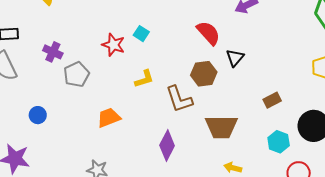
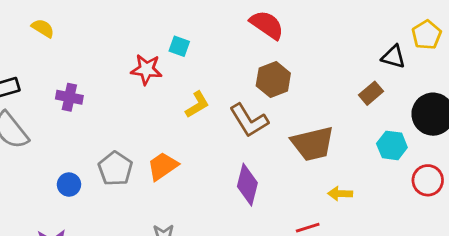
black triangle: (235, 58) -> (393, 57), moved, turned -42
gray pentagon: (76, 74) -> (115, 169), moved

